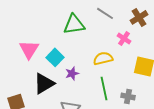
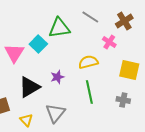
cyan square: (55, 57) -> (38, 44), moved
gray cross: (128, 96) -> (123, 100), moved

